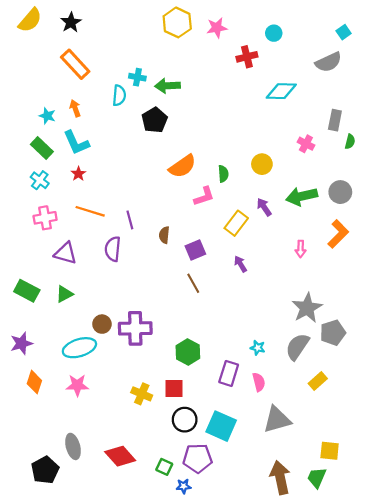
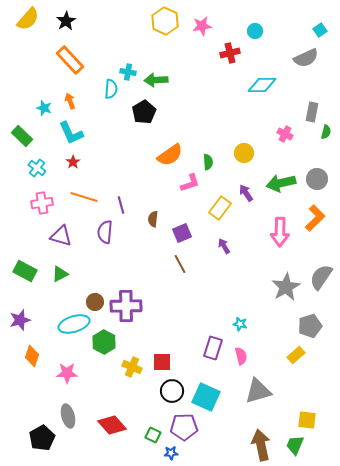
green rectangle: (42, 148) -> (22, 136), moved
pink arrow: (301, 249) -> (280, 232), size x1.8
gray pentagon: (333, 333) -> (310, 326), moved
gray semicircle: (297, 347) -> (321, 277), moved
green hexagon: (188, 352) -> (104, 342), moved
pink star: (77, 385) -> (67, 373), moved

